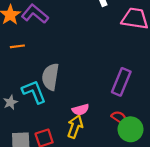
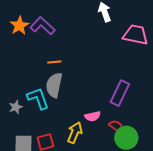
orange line: (17, 46) -> (54, 62), moved
pink semicircle: (81, 110) -> (93, 116), moved

